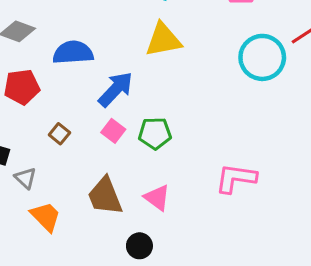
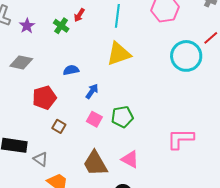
blue semicircle: (73, 53) -> (71, 70), moved, size x0.6
red pentagon: (22, 87) -> (44, 98), moved
blue arrow: (116, 89) -> (92, 91), size x0.6

